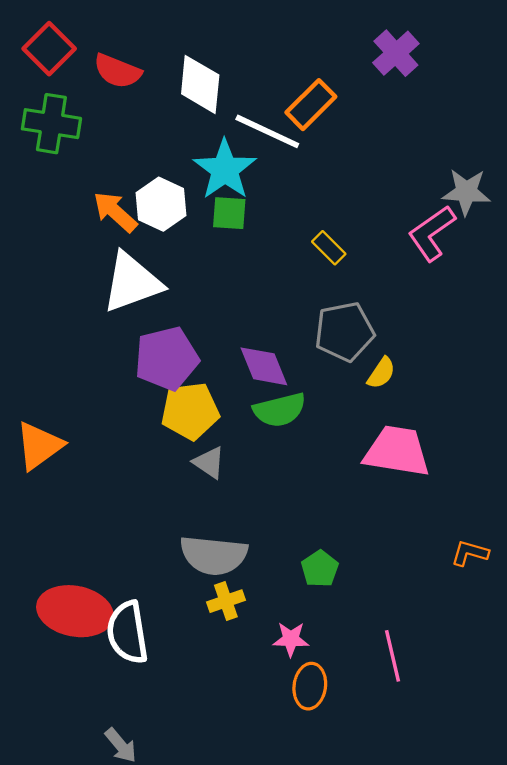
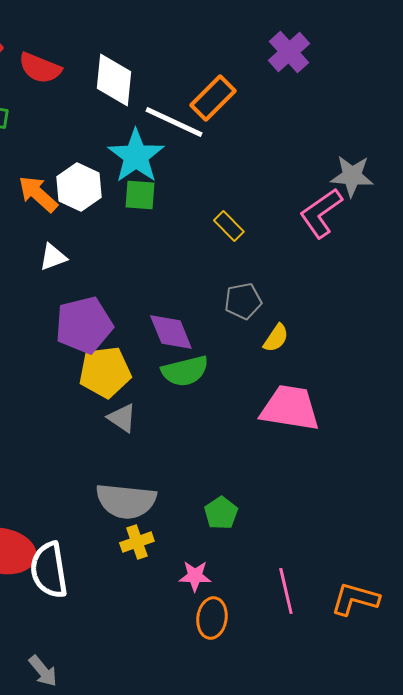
white triangle: (132, 282) -> (53, 257), size x0.5
gray pentagon: (344, 332) -> (243, 301), size x0.7
orange L-shape: (470, 553) -> (355, 599), moved, size x1.4

